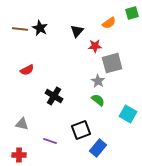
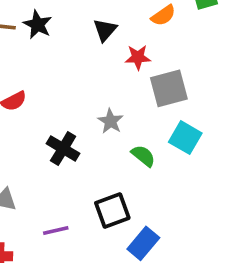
gray star: (98, 81) -> (110, 121), moved
cyan square: (128, 114) -> (185, 138), moved
purple line: (50, 141) -> (56, 231), turned -32

